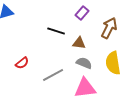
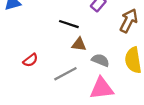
brown triangle: (79, 43) -> (79, 44), moved

